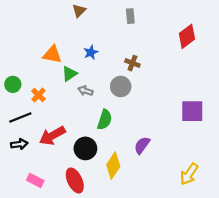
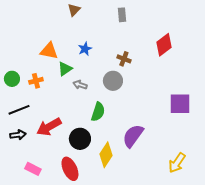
red diamond: (187, 36) -> (164, 45), moved
orange cross: (38, 95) -> (36, 81), moved, turned 32
purple semicircle: (142, 145) -> (133, 136), size x1.4

